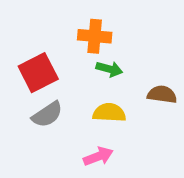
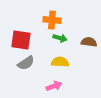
red square: (38, 73) -> (21, 40), turned 35
brown semicircle: (162, 94) -> (89, 42), moved

